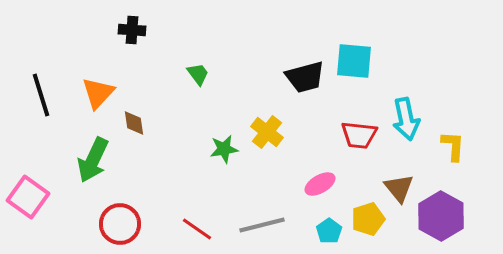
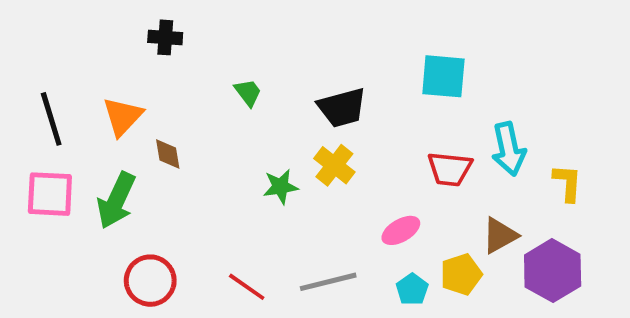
black trapezoid: (305, 77) -> (342, 108), moved
brown triangle: (399, 188) -> (500, 235), turned 40
pink square: (28, 197) -> (50, 194), moved, turned -33

